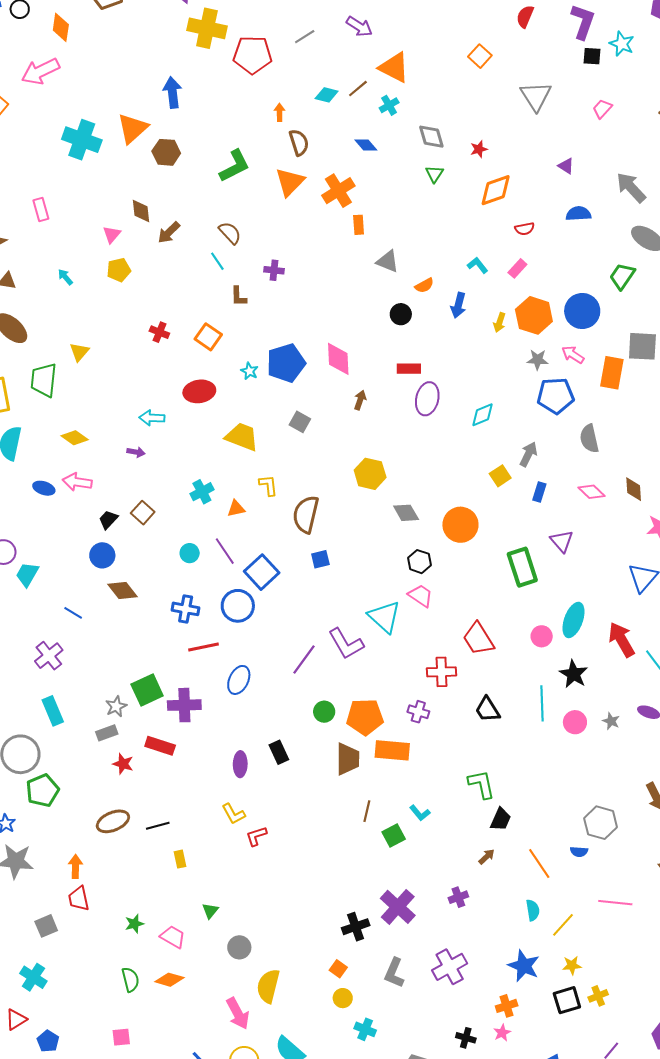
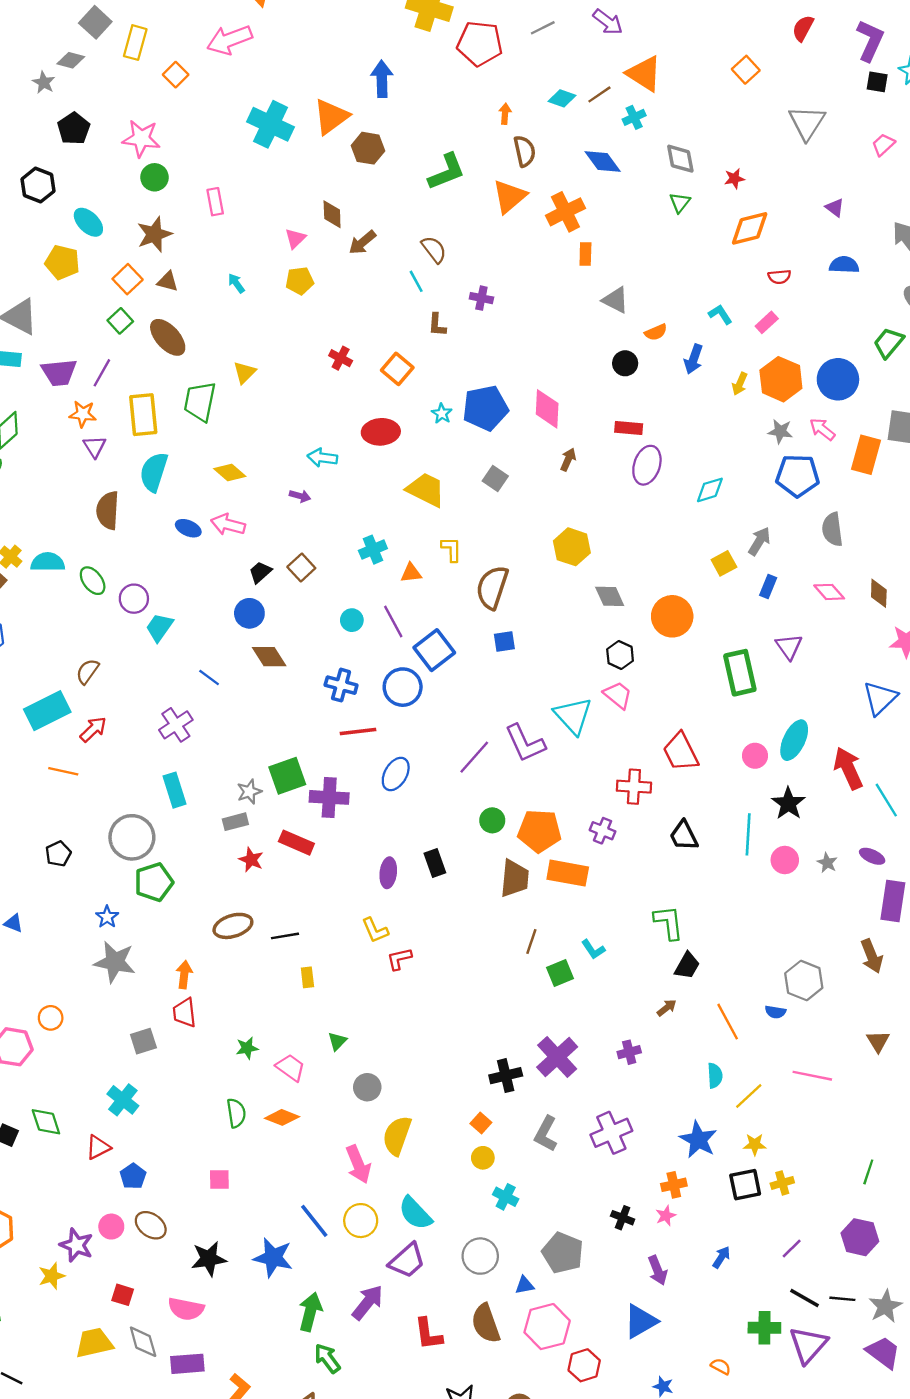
blue diamond: (366, 145) -> (603, 161), size x1.4

